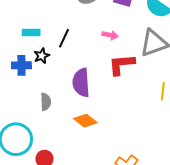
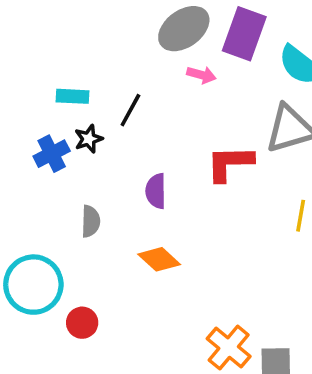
pink arrow: (110, 35) -> (201, 75), moved
blue cross: (21, 65) -> (52, 154), turned -30
purple semicircle: (81, 83) -> (156, 191), size x0.7

